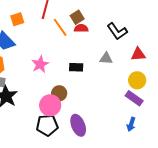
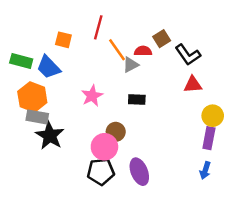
brown square: (77, 17) -> (162, 39), moved
orange square: (17, 19) -> (63, 40), turned 32
red triangle: (138, 54) -> (193, 85), moved
gray triangle: (106, 58) -> (131, 65), moved, turned -32
purple rectangle: (134, 98) -> (209, 138), turned 66

